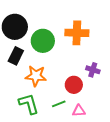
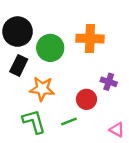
pink triangle: (79, 111) -> (117, 130), moved, turned 32

